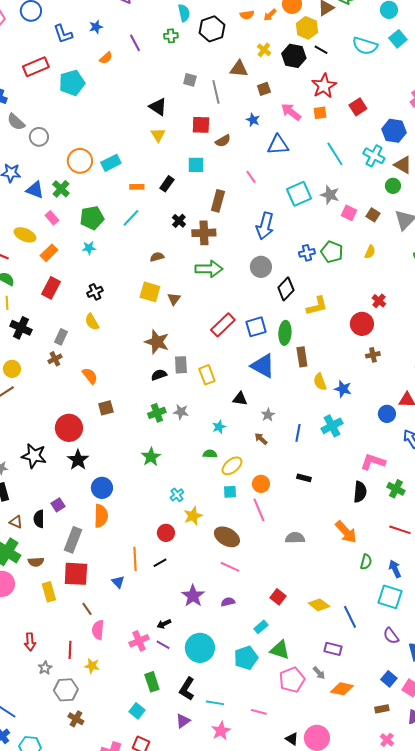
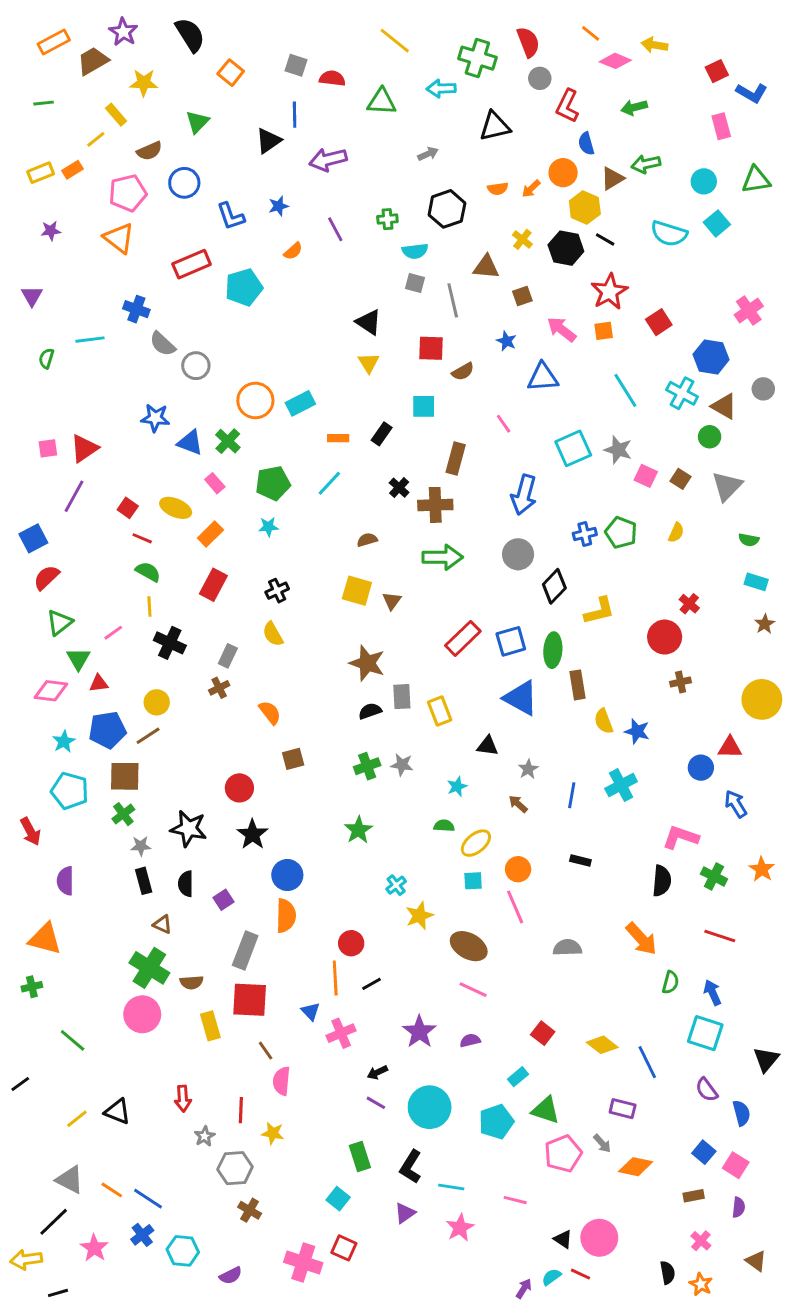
cyan semicircle: (184, 13) -> (415, 251), moved, turned 96
red circle: (69, 428) -> (239, 788), size x0.7
black semicircle: (39, 519) -> (186, 884), moved
red circle: (166, 533) -> (351, 943), moved
pink cross: (139, 641) -> (341, 1033), moved

